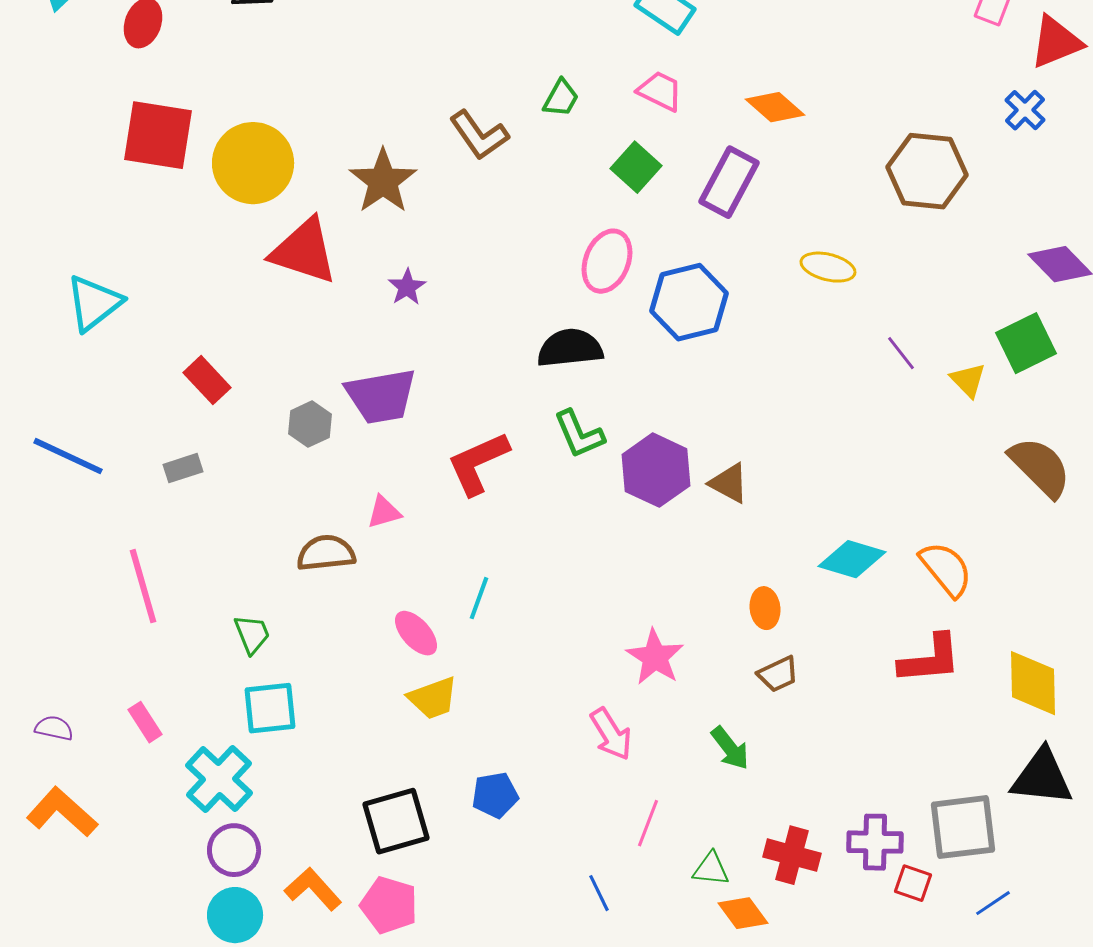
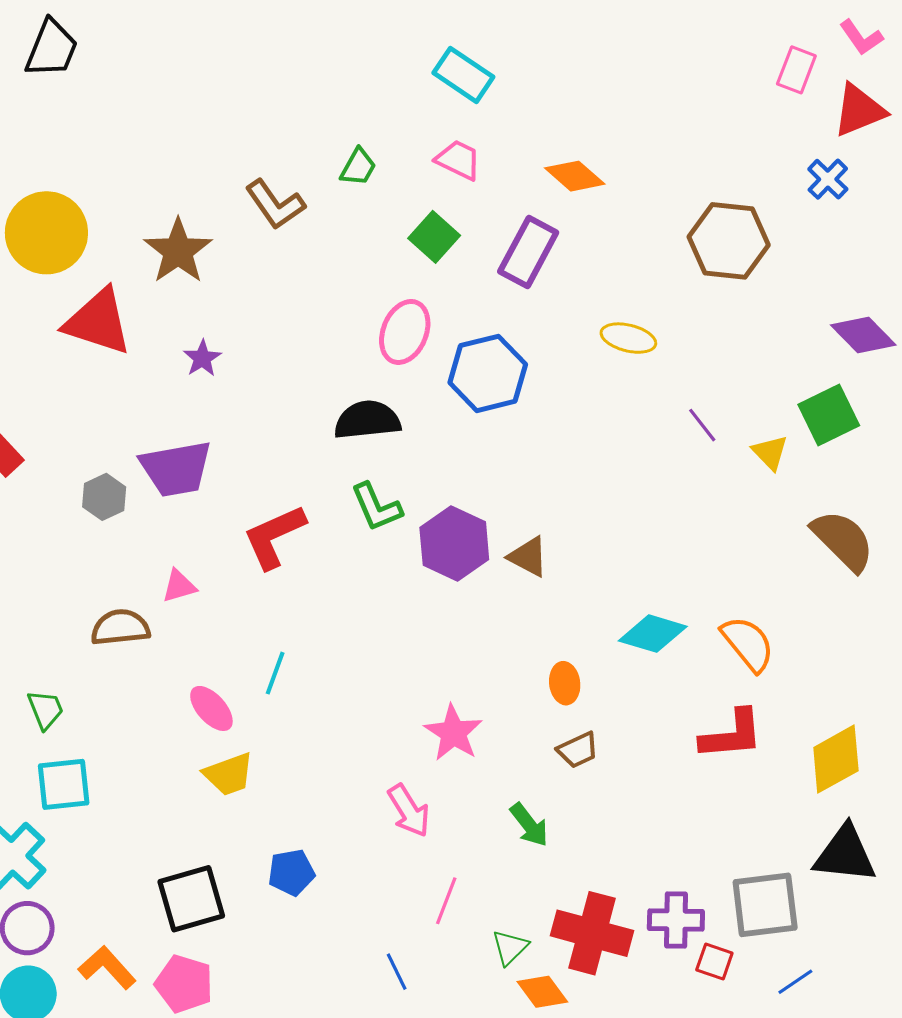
yellow diamond: (1033, 683) -> (836, 759), turned 62
red cross: (792, 855) -> (592, 933), size x1.4
green triangle: (711, 869) -> (510, 947), turned -51

